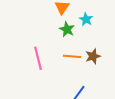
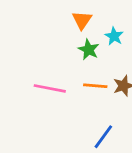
pink line: (38, 58) -> (50, 88), turned -65

